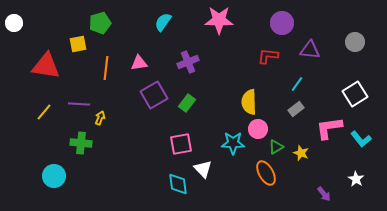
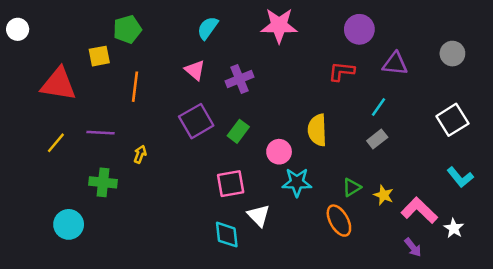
pink triangle: (139, 63) -> (195, 70), moved, turned 48
yellow arrow: (100, 118) -> (140, 154), moved
pink L-shape: (329, 128) -> (419, 210), moved, turned 52
pink circle: (258, 129) -> (279, 152), moved

